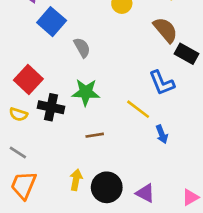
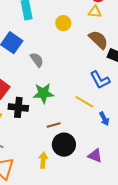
black circle: (107, 187) -> (64, 145), moved
purple triangle: (145, 193) -> (95, 156), moved

